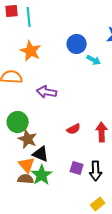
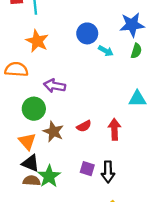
green circle: (18, 122) -> (34, 109), moved
brown star: (28, 139) -> (53, 132), moved
black triangle: (41, 154) -> (31, 163), moved
orange triangle: (27, 165) -> (27, 141), moved

